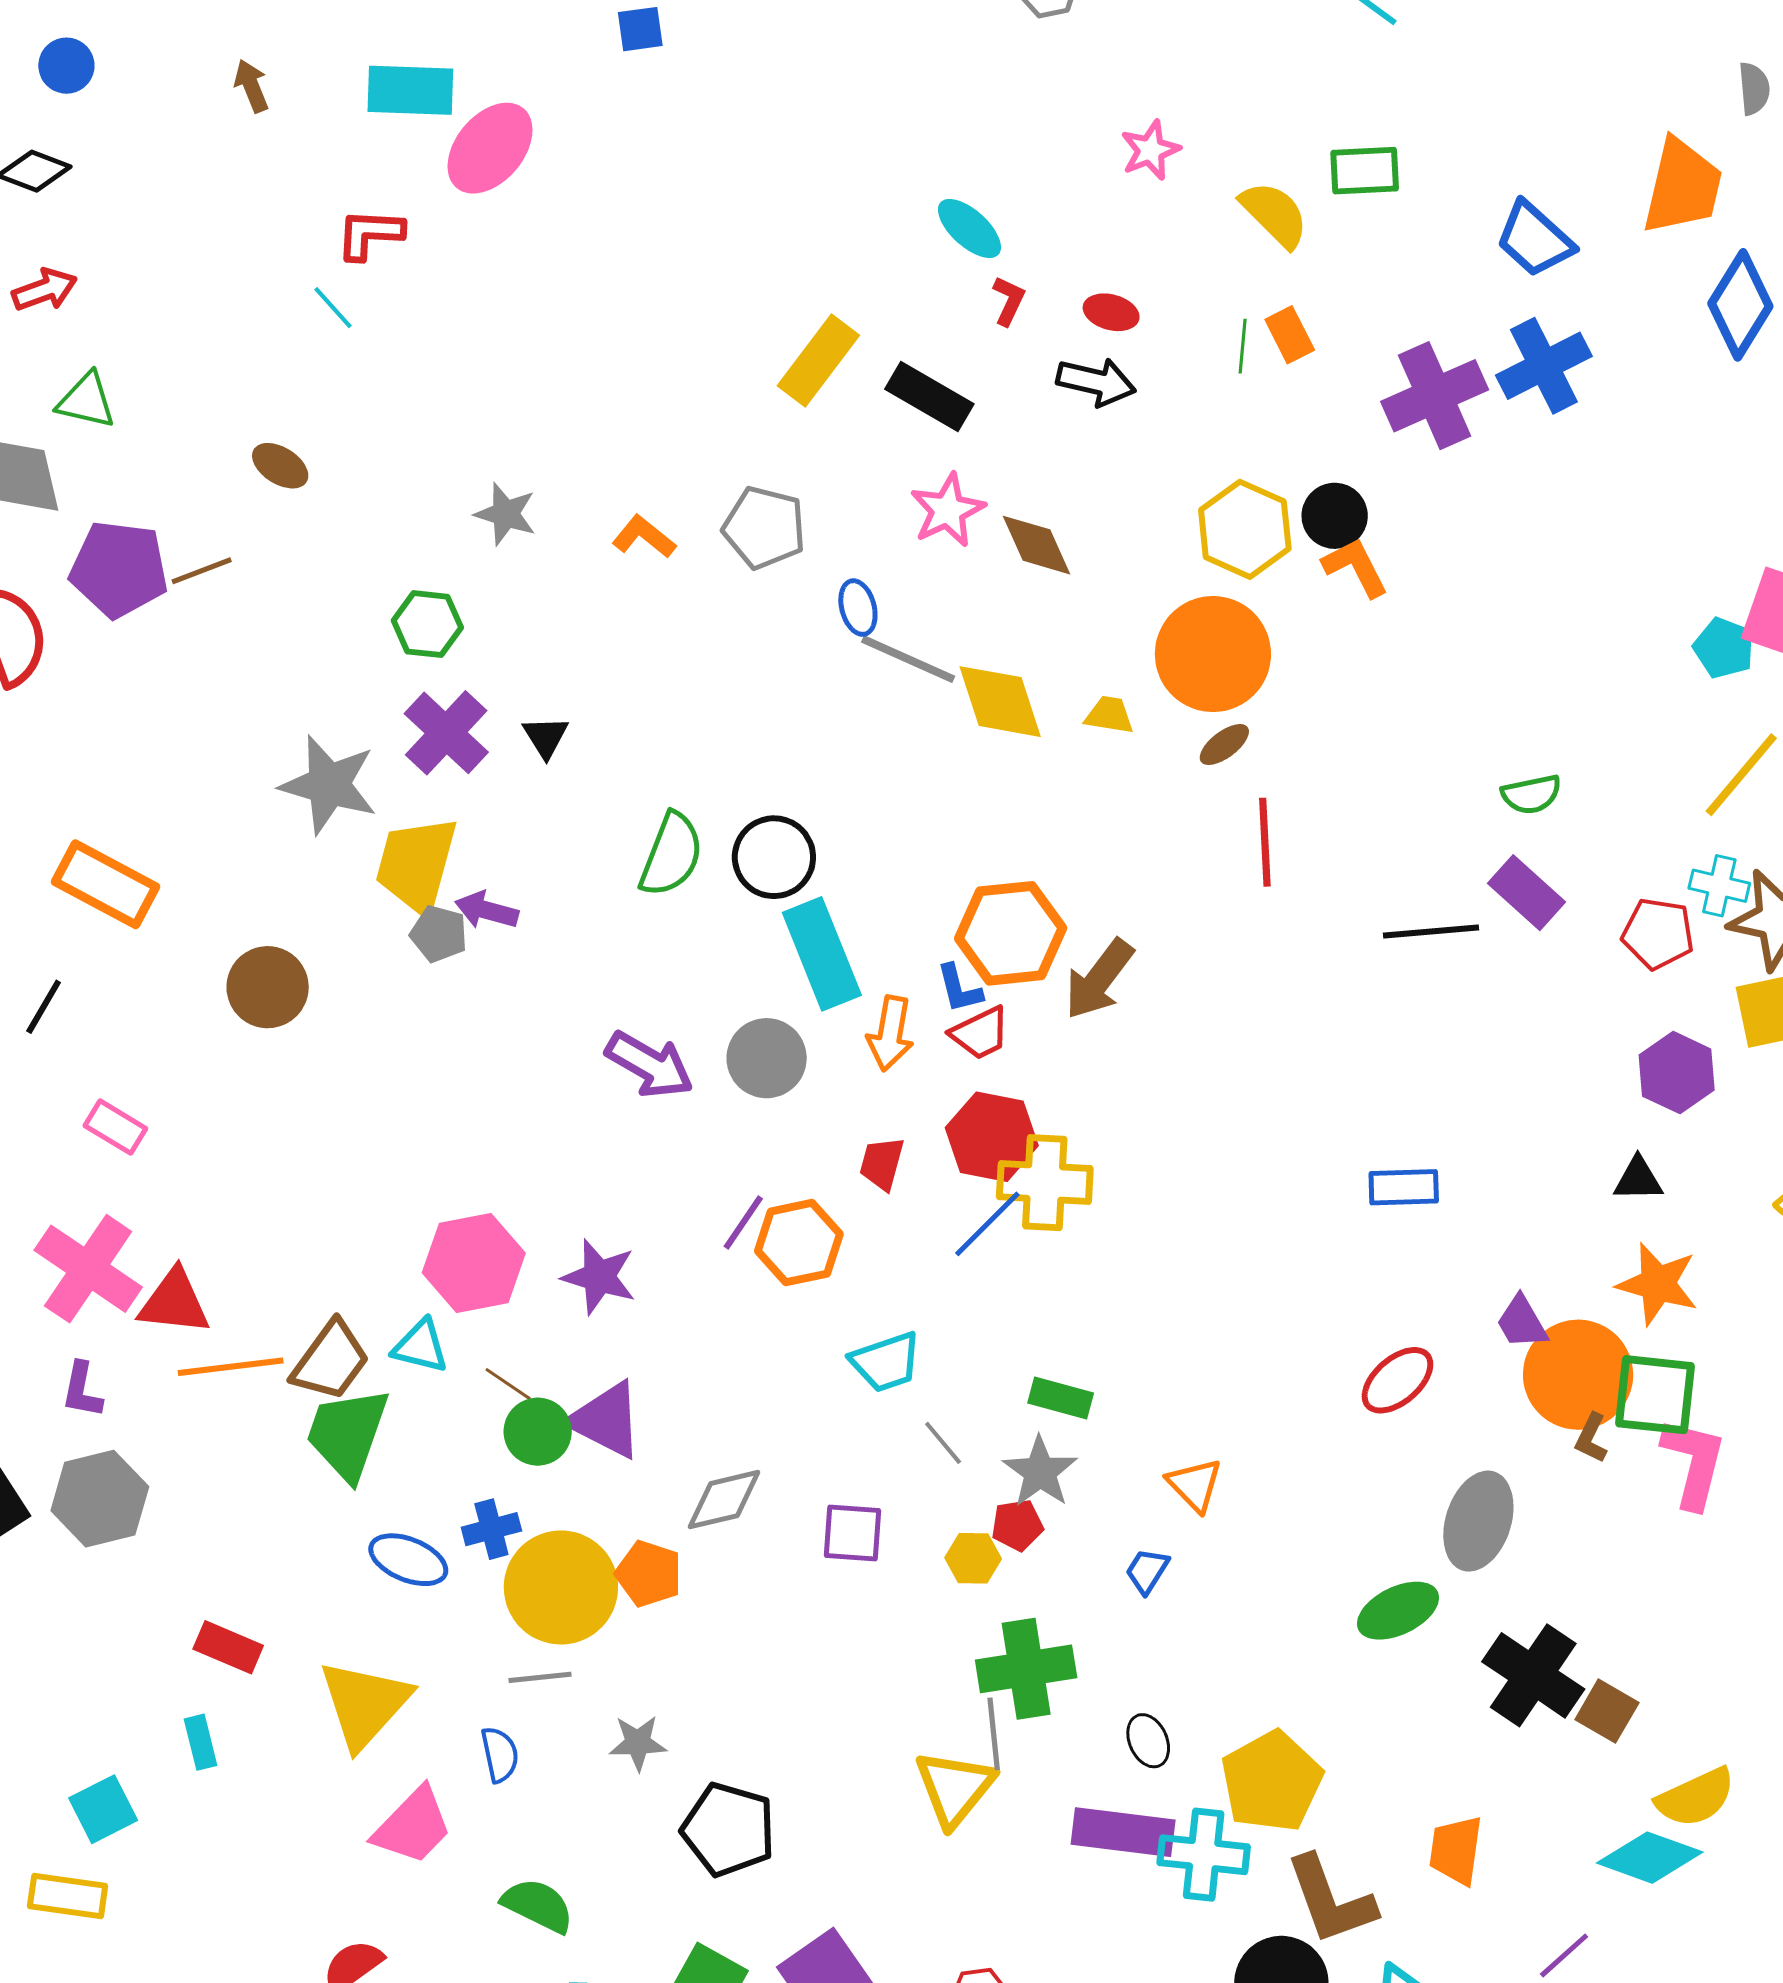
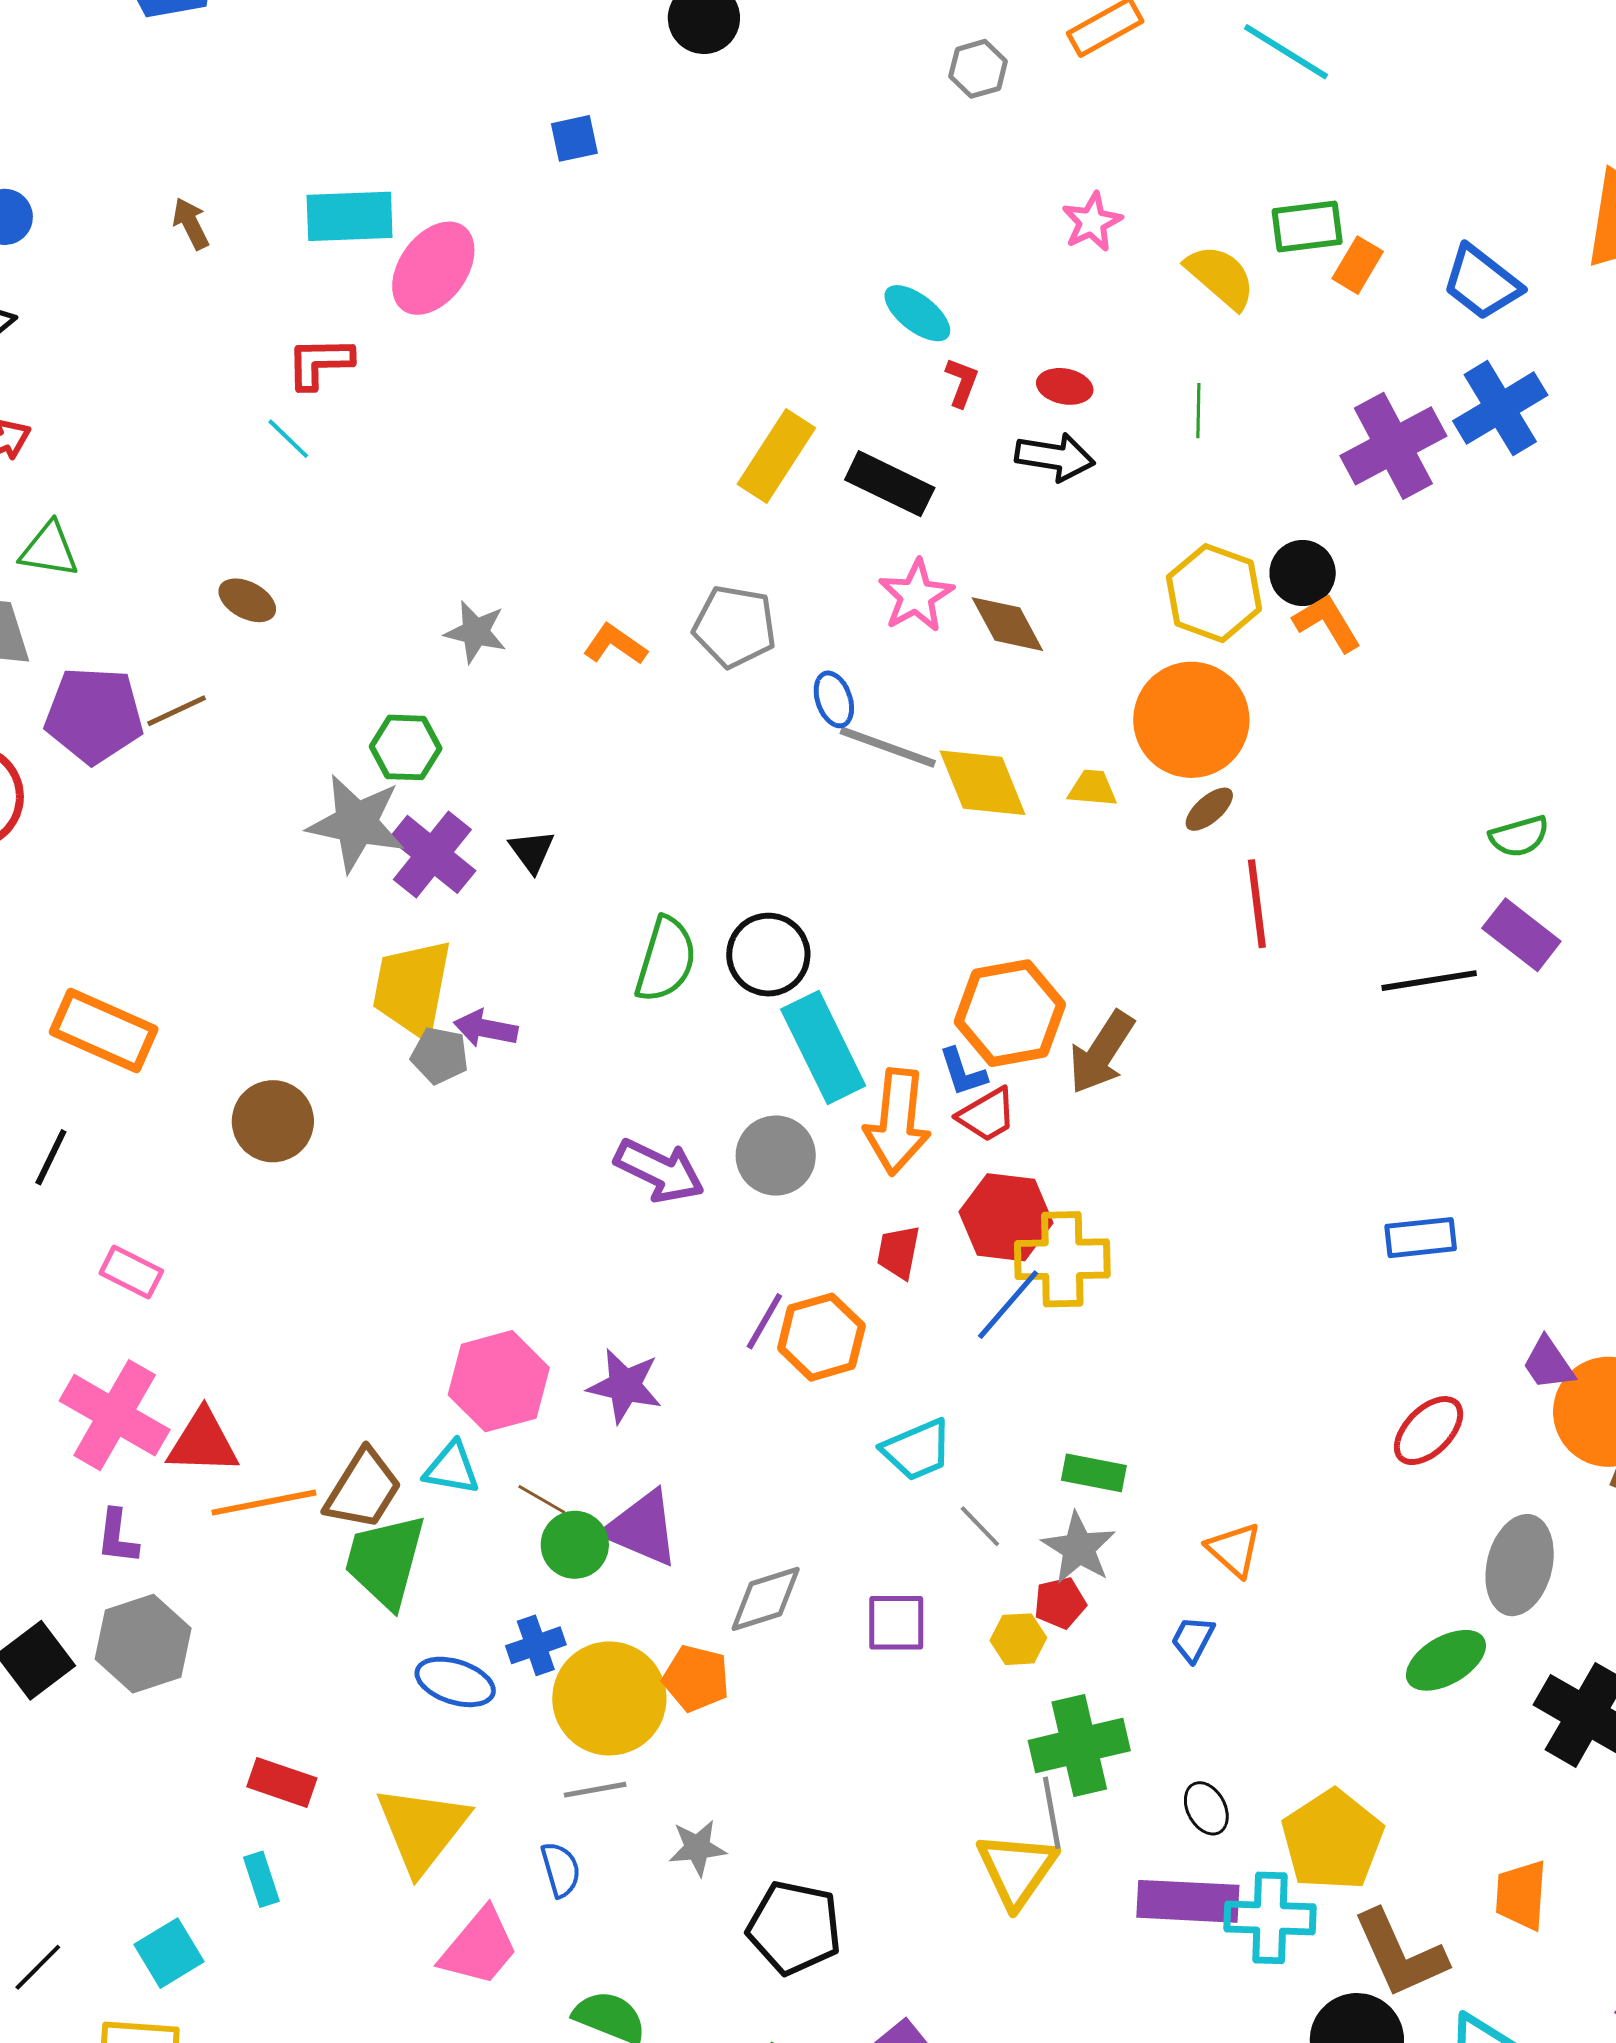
orange rectangle: (1290, 335) -> (1358, 265), moved, turned 62
gray star: (329, 785) -> (356, 823), moved
orange arrow: (890, 1033) -> (897, 1122), size x1.4

